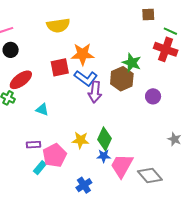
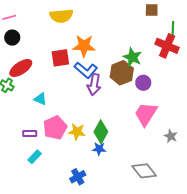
green line: (170, 31) -> (173, 28), turned 64
purple circle: (153, 96) -> (143, 83), moved
pink pentagon: (55, 155) -> (55, 128), moved
pink trapezoid: (122, 166) -> (146, 114), moved

